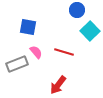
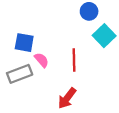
blue square: (28, 27) -> (24, 43), moved
red line: (64, 52) -> (74, 60), turned 72

